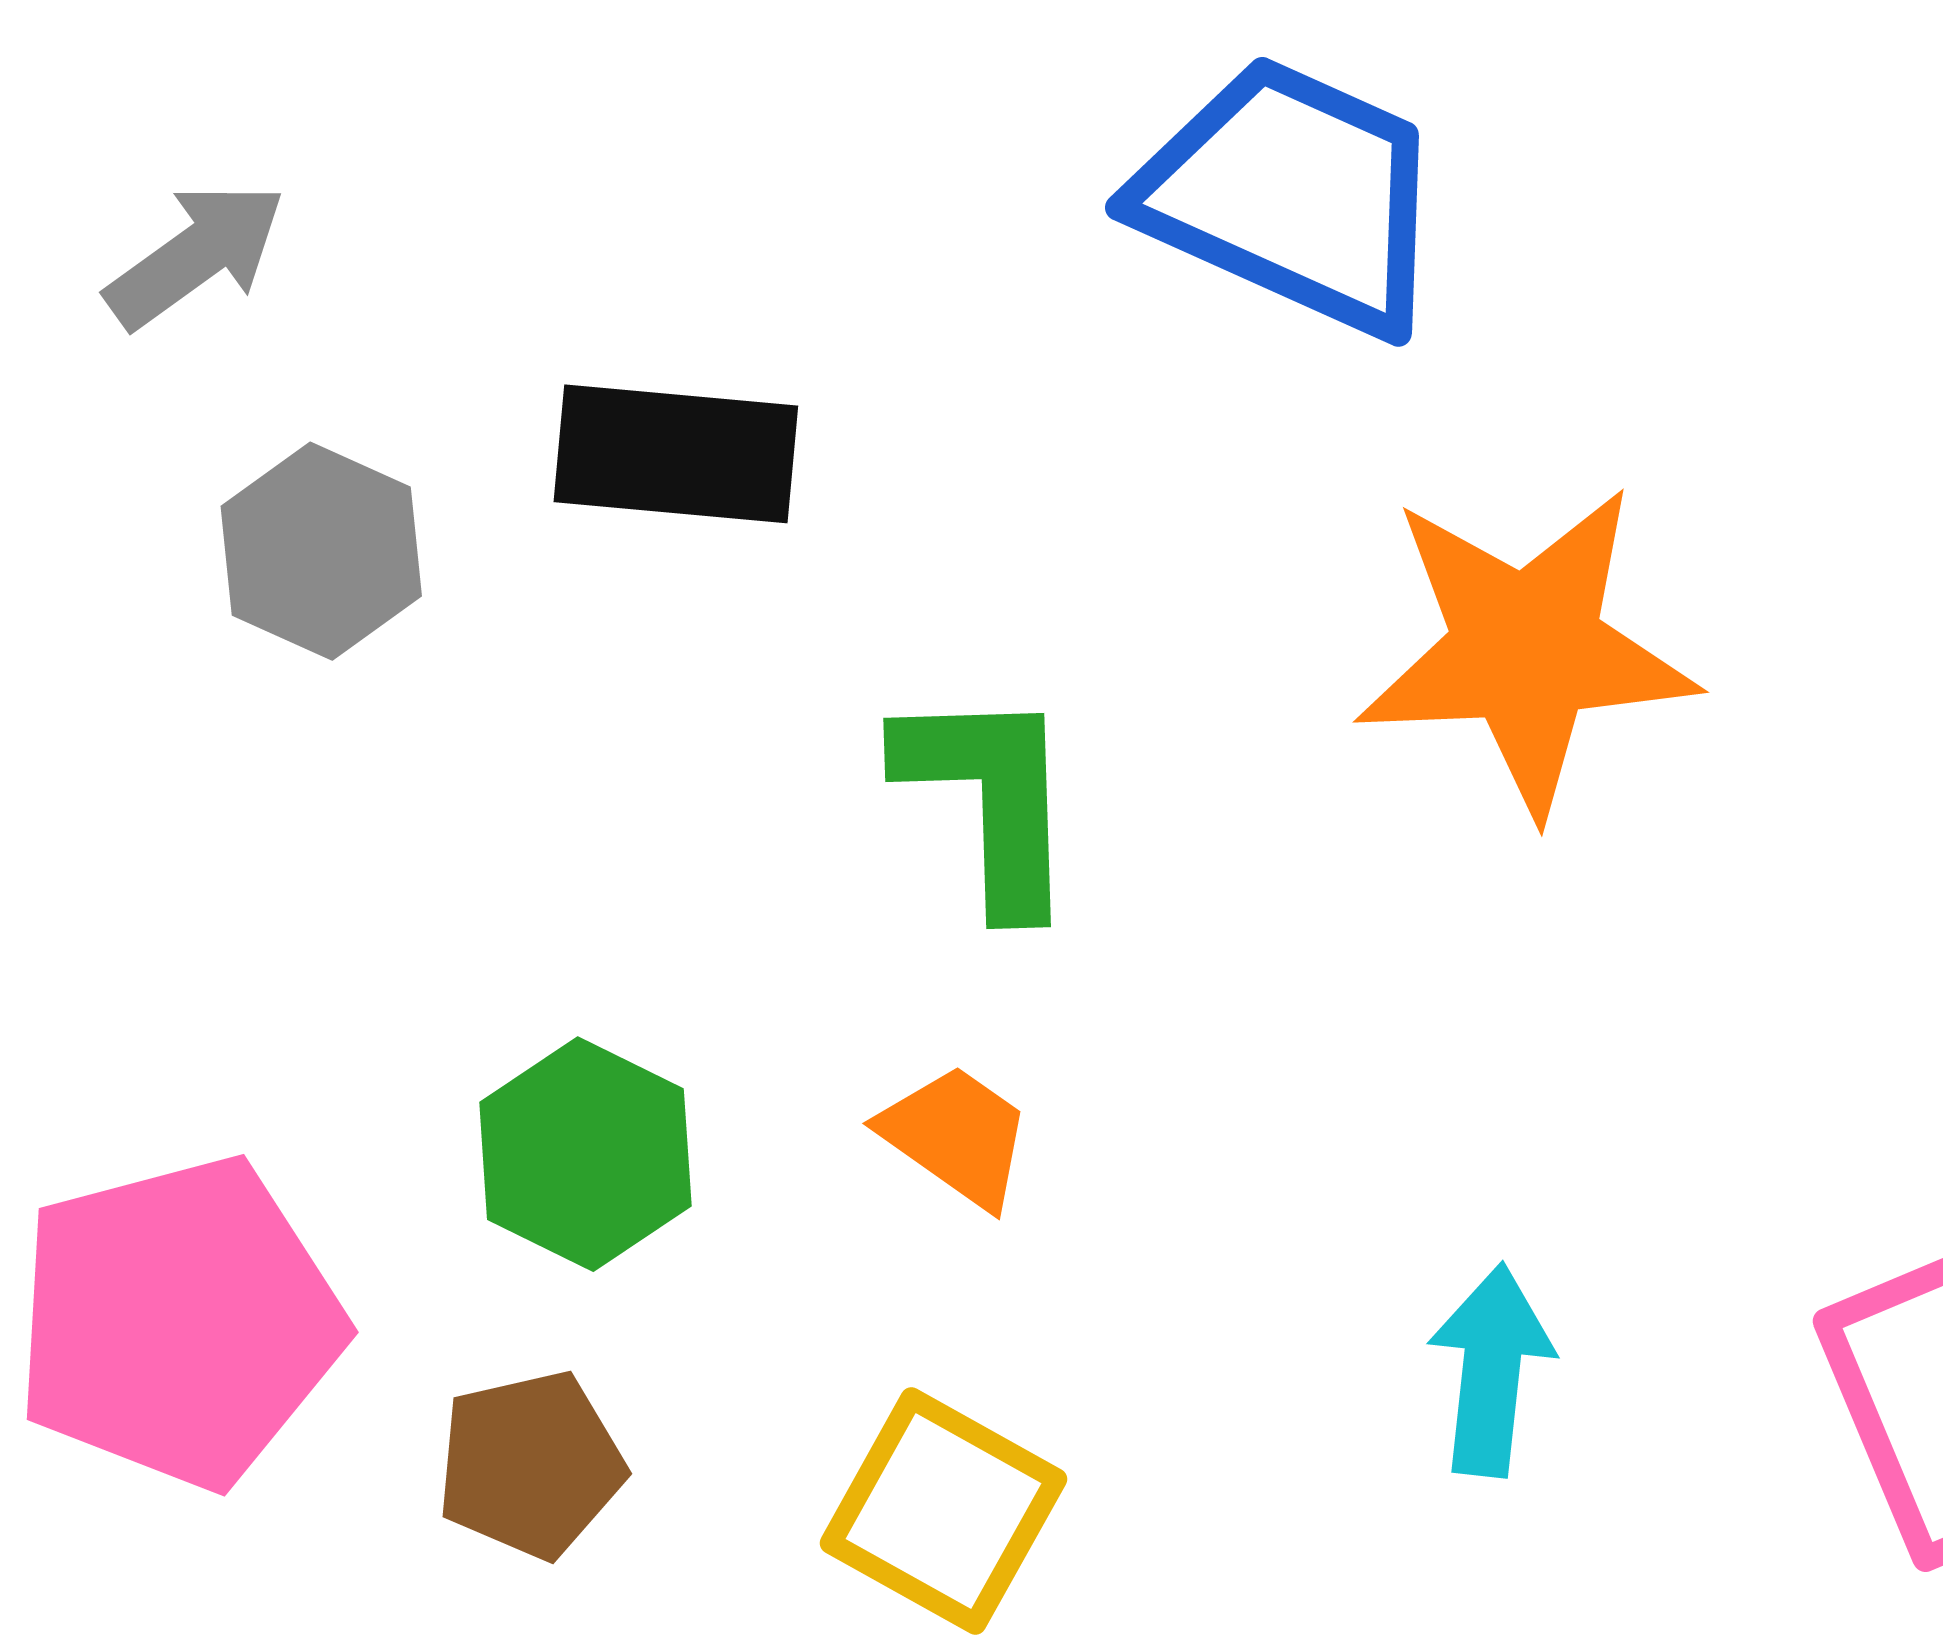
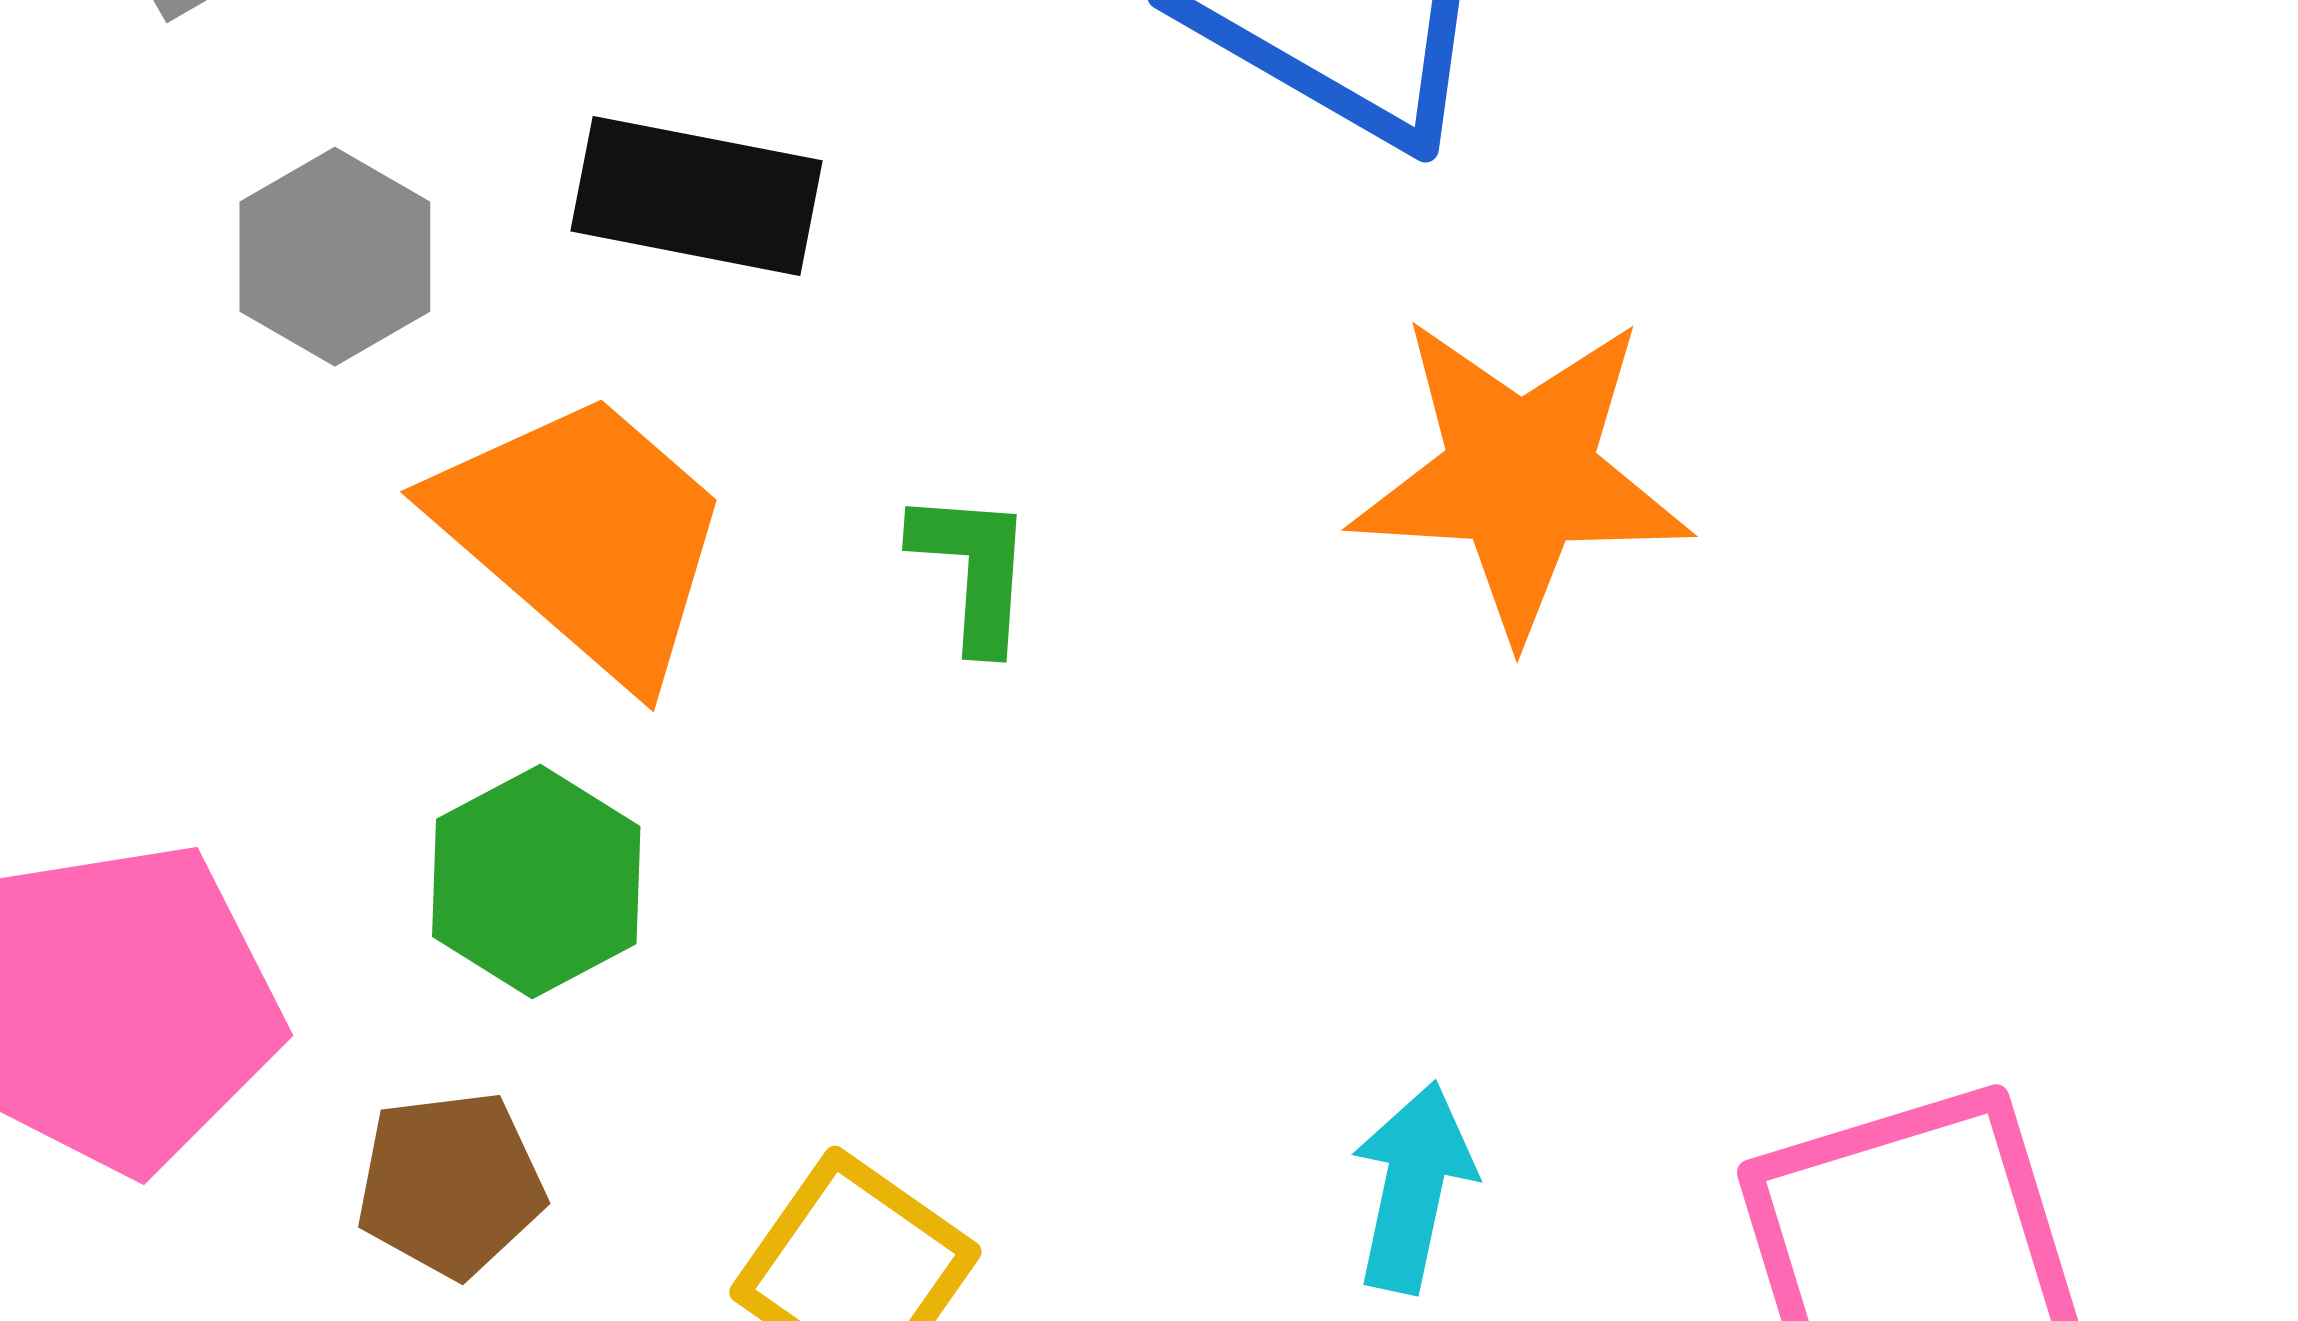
green L-shape: (990, 798) -> (973, 569), size x0.7
orange trapezoid: (956, 1136) -> (585, 535), moved, size x2.0

